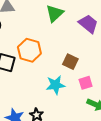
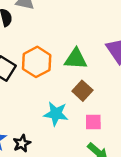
green triangle: (55, 13) -> (76, 59), moved, turned 30

